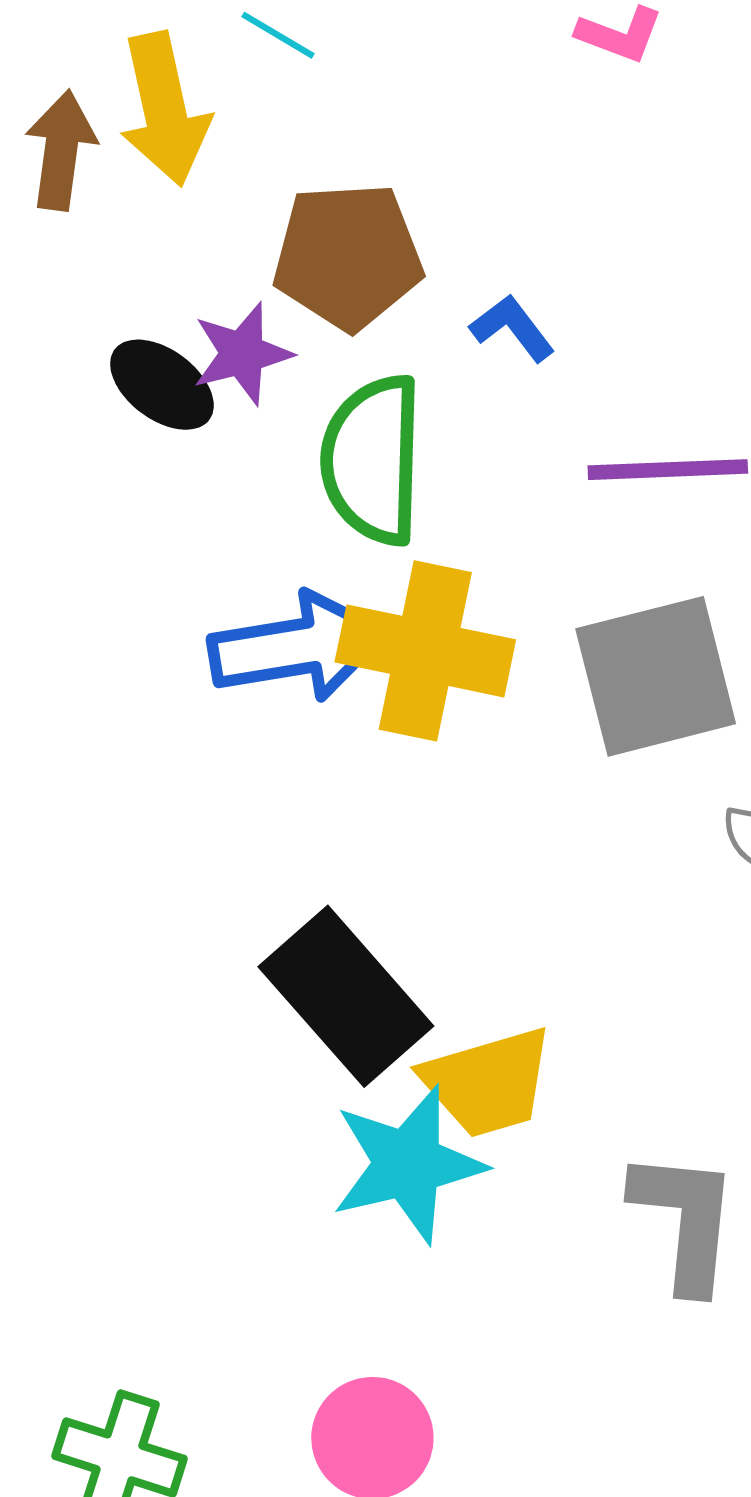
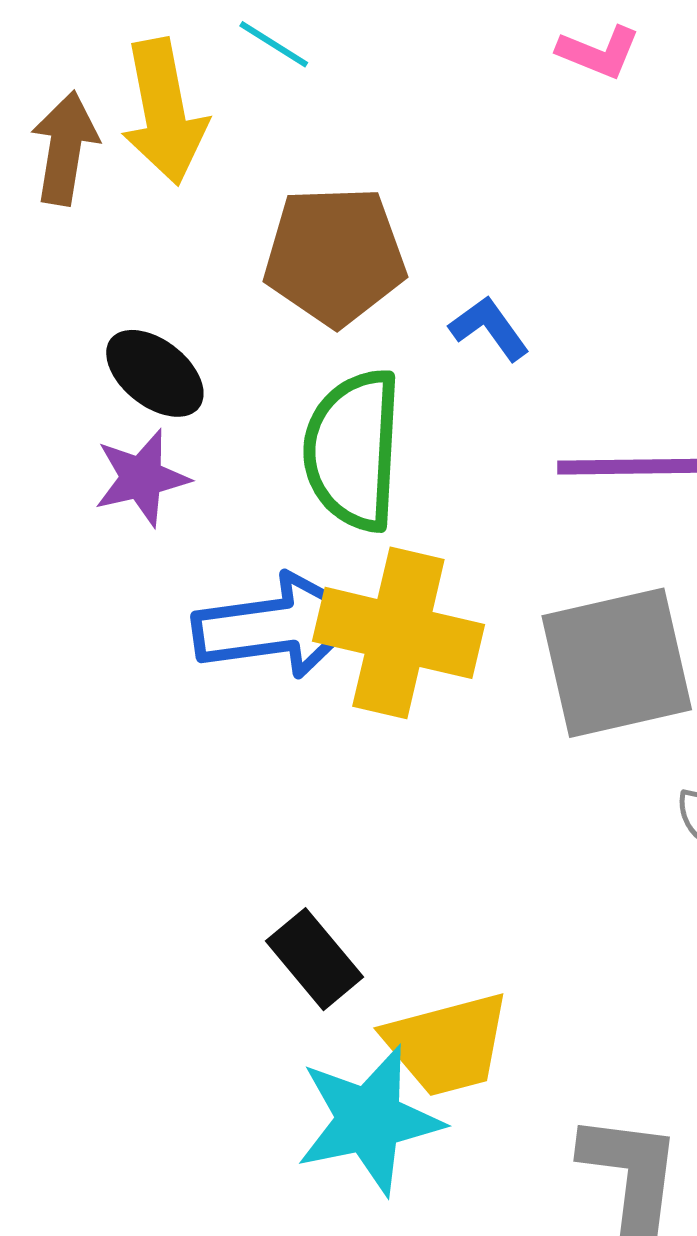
purple star: (242, 354) -> (142, 478), moved
black rectangle: (346, 996) -> (314, 959), size x0.6

